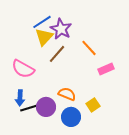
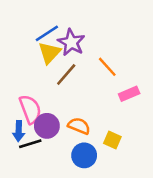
pink semicircle: (23, 69) -> (30, 109), moved, turned -140
yellow square: (93, 105) -> (112, 140), turned -32
purple circle: (46, 107) -> (47, 126), moved

